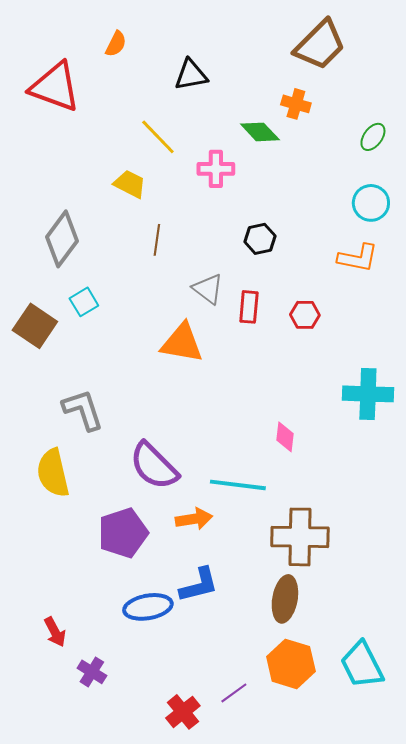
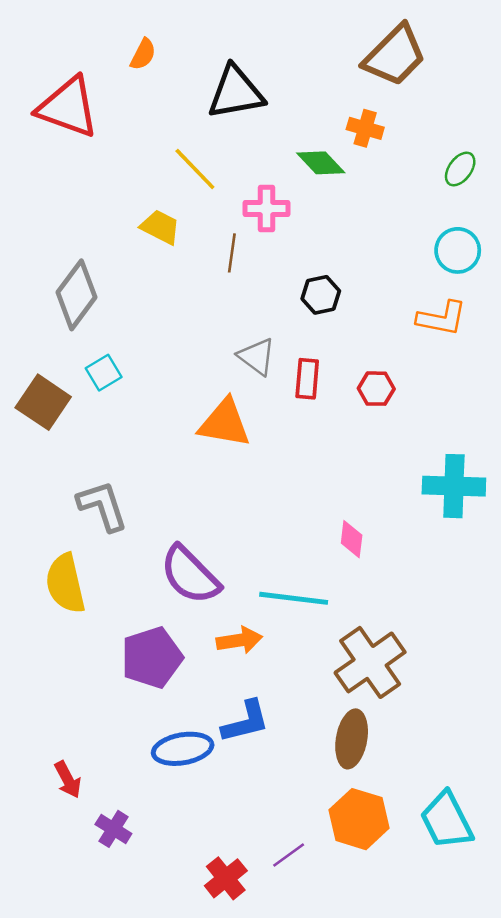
black triangle: (191, 75) -> (236, 93), size x1.4
brown line: (157, 240) -> (232, 253), moved
brown cross: (300, 537) -> (370, 662), turned -36

